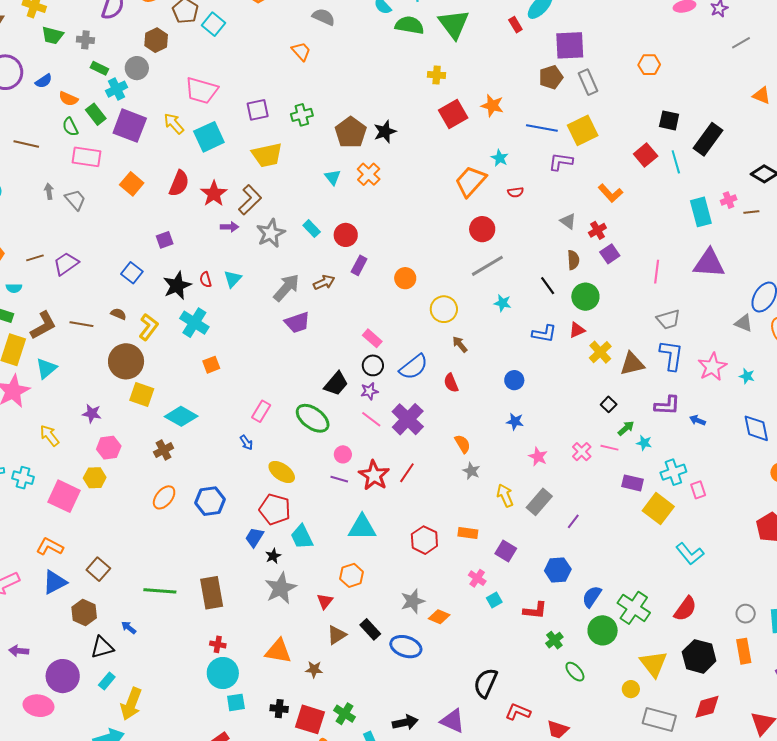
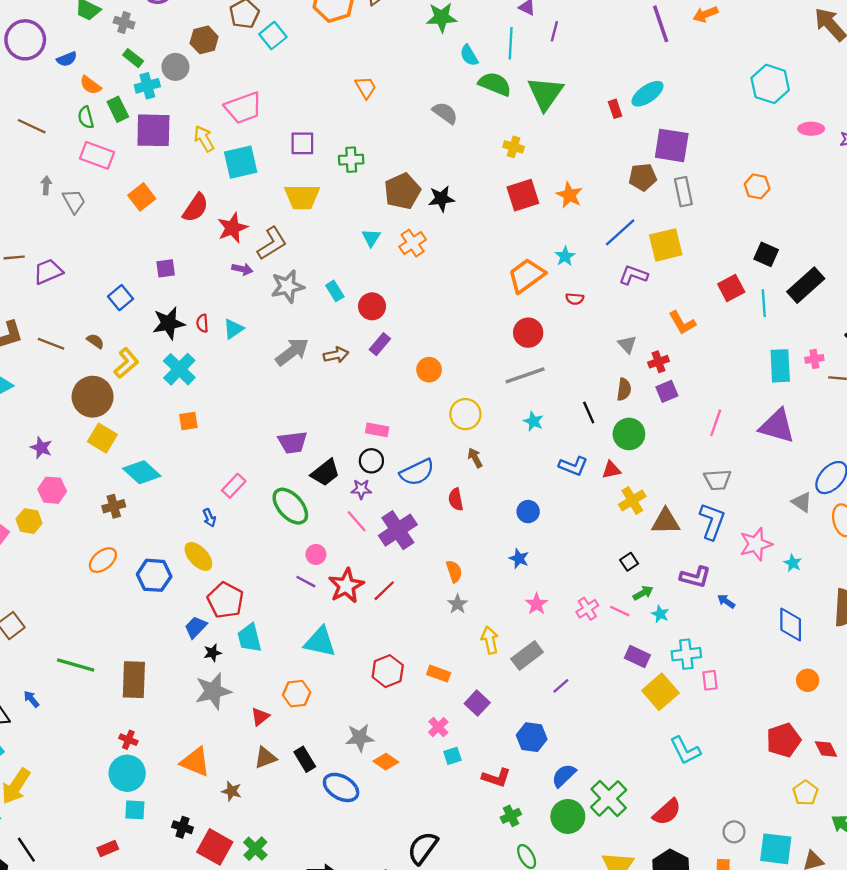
gray semicircle: (324, 17) -> (445, 113), moved
pink trapezoid: (201, 90) -> (243, 108), turned -48
purple square: (130, 126) -> (153, 130), turned -32
blue line: (542, 128) -> (620, 232), turned -64
purple trapezoid: (297, 322) -> (293, 442), moved
pink rectangle: (372, 338) -> (377, 430), turned -42
yellow ellipse: (282, 472) -> (198, 556), moved

